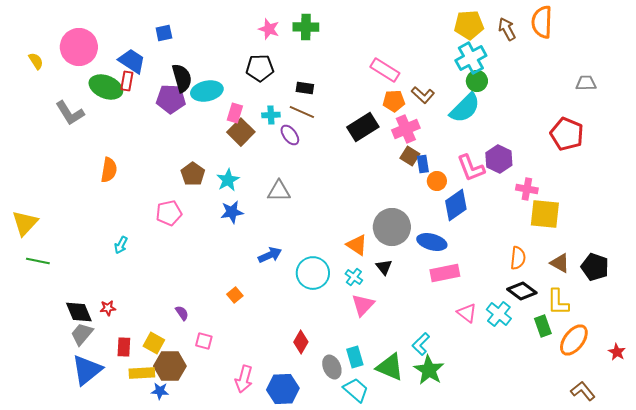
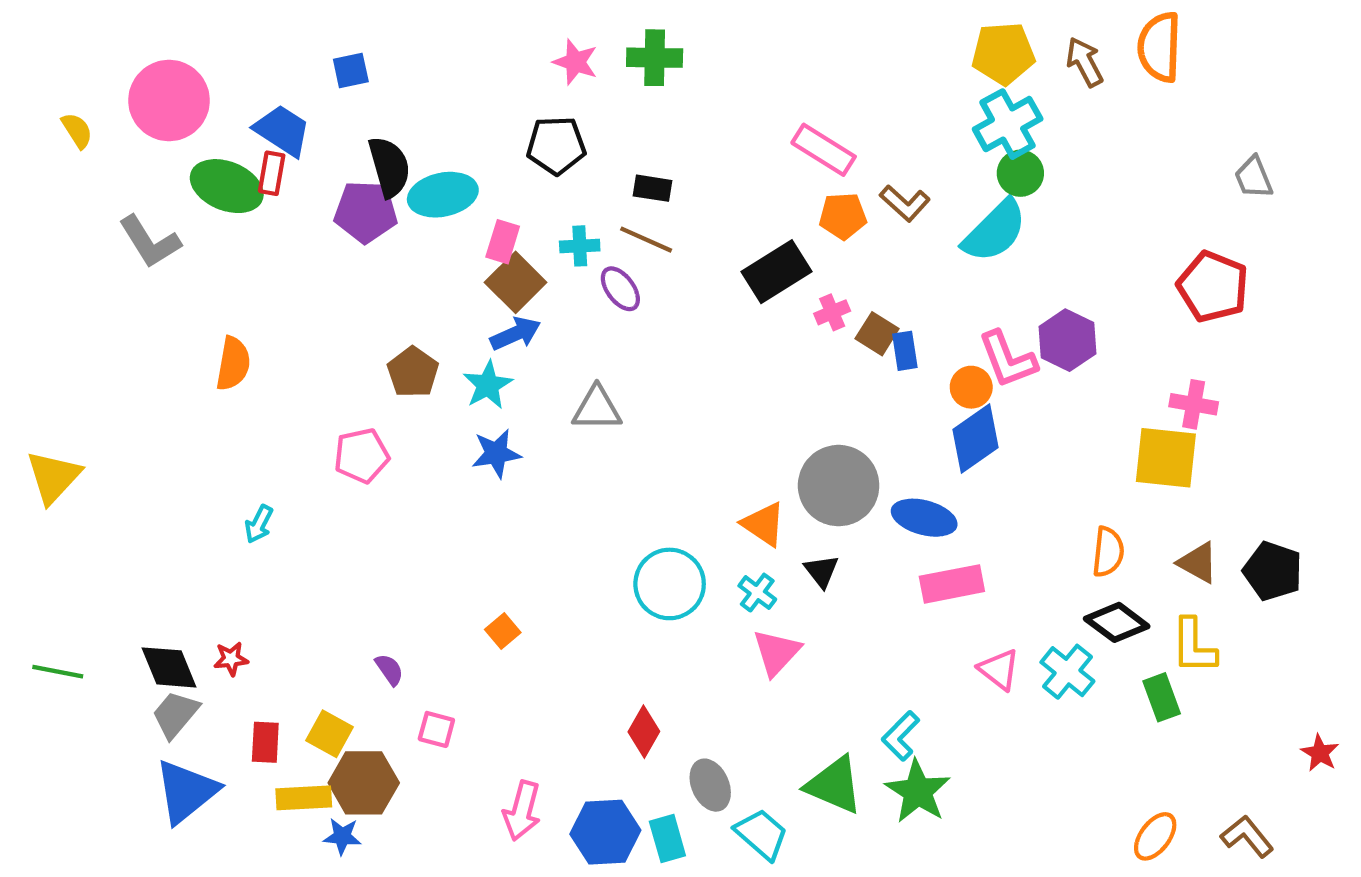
gray trapezoid: (586, 83) -> (1254, 178), turned -110
pink cross: (406, 129) -> (832, 312), moved, size x0.6
orange circle: (437, 181) -> (971, 387), moved
pink cross: (527, 189) -> (1194, 404), moved
blue arrow: (270, 255) -> (516, 334), moved
green line: (38, 261) -> (58, 672), moved
orange ellipse: (574, 340) -> (1155, 836), moved, size x0.7
cyan rectangle: (355, 357) -> (667, 839), moved

